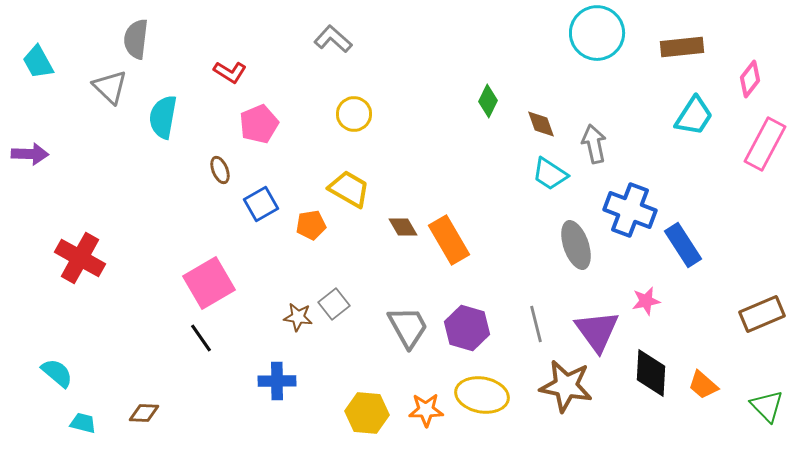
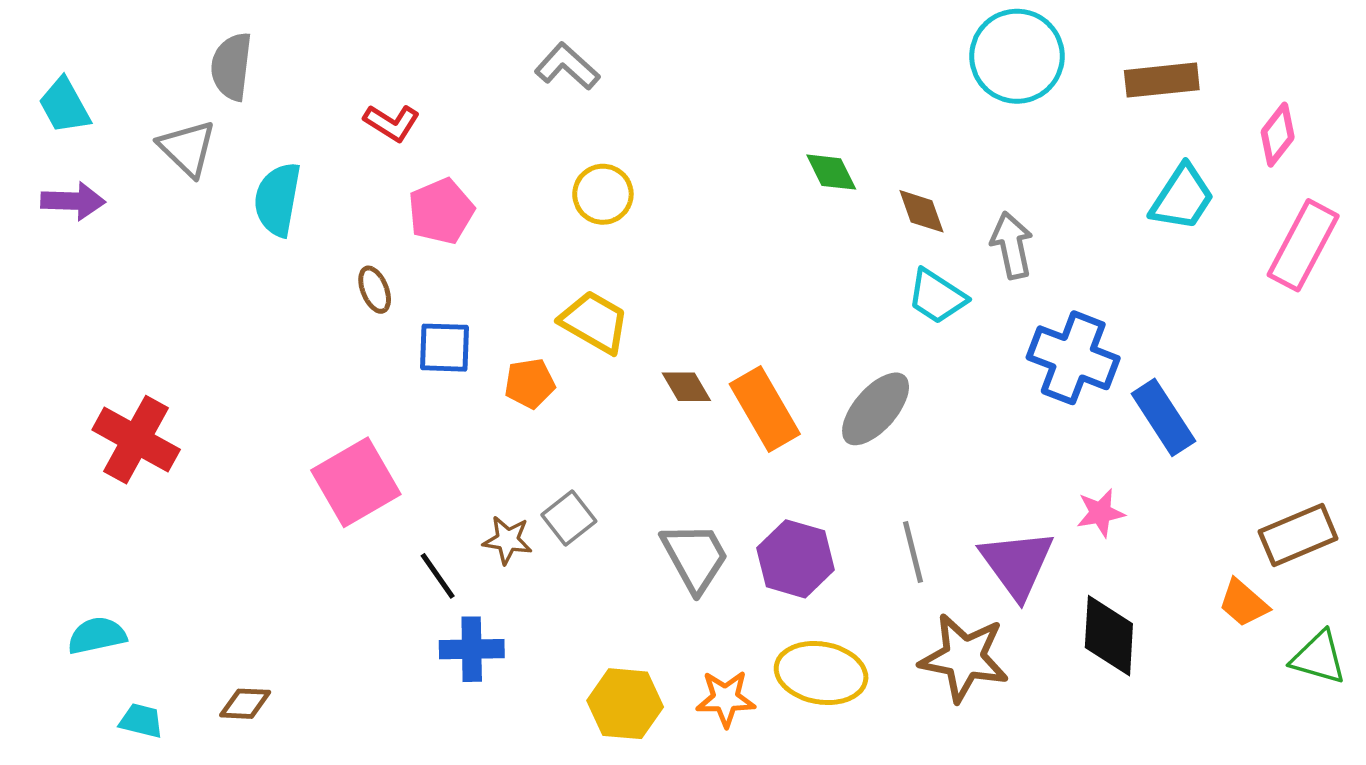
green diamond: (488, 101) -> (831, 172), turned -52
purple arrow: (30, 154) -> (73, 201), moved
blue square: (261, 204) -> (444, 348), turned 32
gray ellipse: (576, 245) -> (876, 409), moved, turned 60
black line: (201, 338) -> (438, 576), moved
cyan semicircle: (57, 373) -> (97, 636), turned -52
orange trapezoid: (703, 385) -> (1244, 603), moved
green triangle: (767, 406) -> (1319, 658), moved, turned -30

